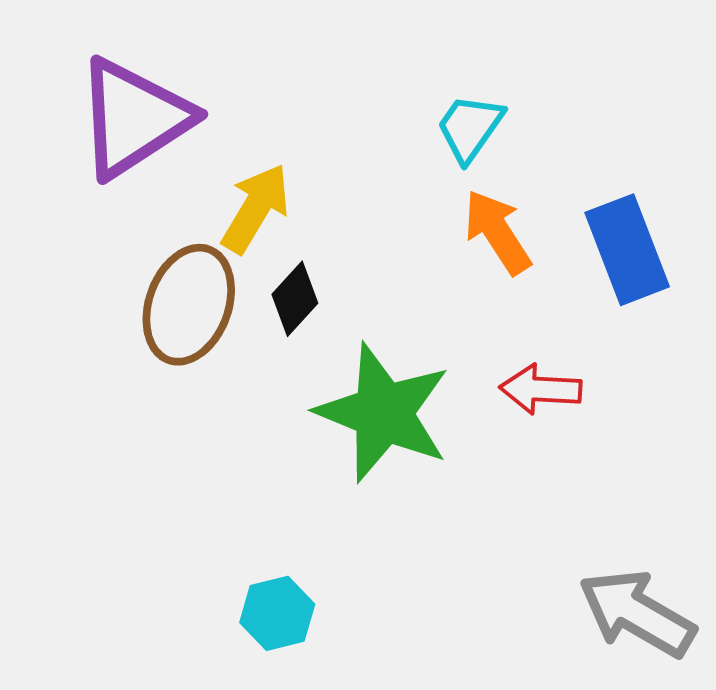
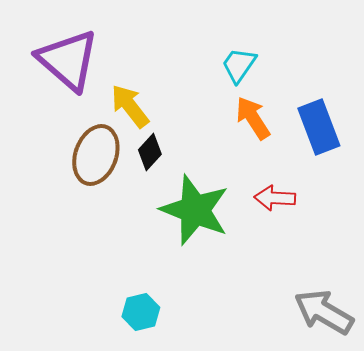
purple triangle: (134, 118) -> (68, 60), turned -46
yellow arrow: (256, 208) -> (130, 106), turned -69

